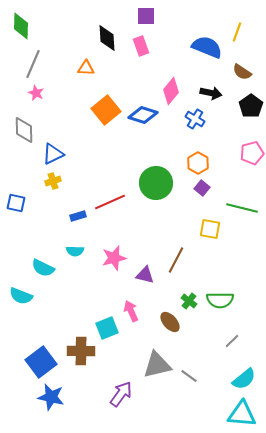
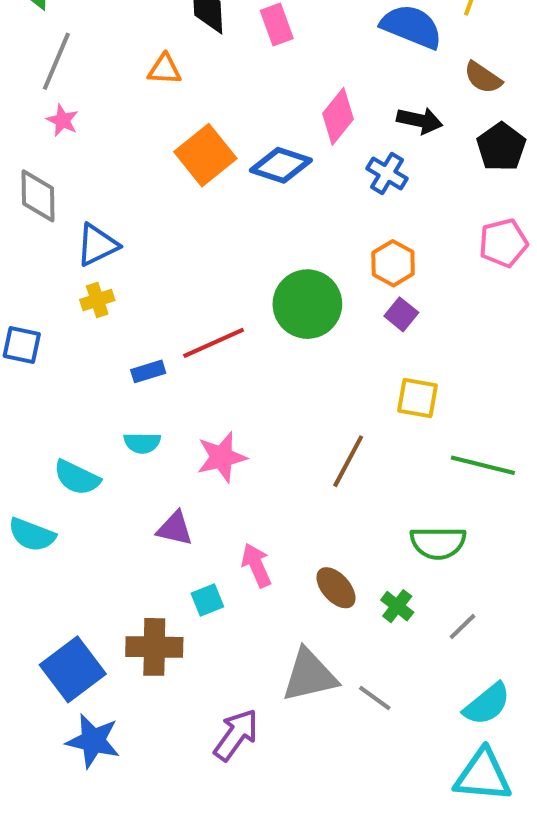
green line: (242, 208) -> (483, 465), moved
purple triangle: (145, 275) -> (175, 529), moved
green cross: (189, 301) -> (397, 606), moved
cyan square: (107, 328) -> (207, 600), size x0.7

